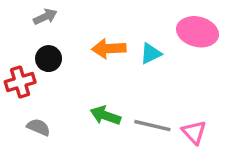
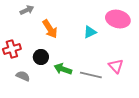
orange arrow: (109, 49) -> (50, 29), moved, turned -120
black circle: (49, 59) -> (41, 57), moved
pink triangle: (194, 132) -> (116, 66), moved

